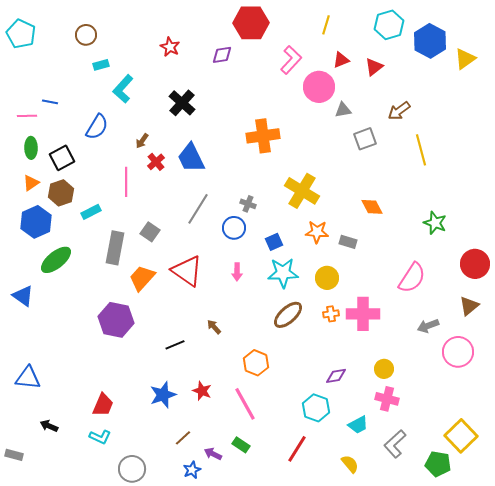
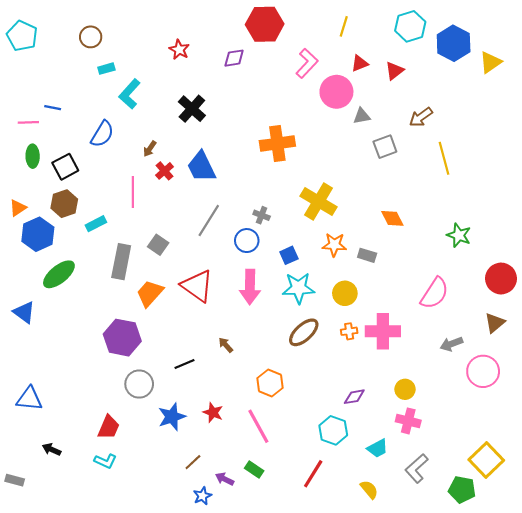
orange triangle: (31, 183) -> (18, 208), moved
pink arrow: (237, 272) -> (250, 287), size x1.8
gray circle: (132, 469) -> (139, 384), moved

